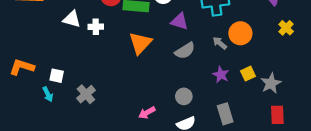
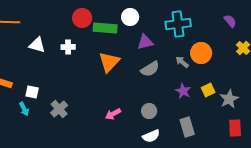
white triangle: (72, 19) -> (37, 45), moved
purple triangle: (179, 21) -> (145, 42), turned -30
pink arrow: (147, 113) -> (113, 114), moved

